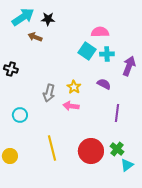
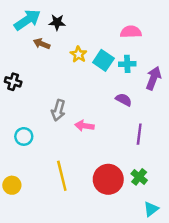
pink semicircle: (100, 32) -> (131, 32), moved
yellow star: (74, 87) -> (78, 54), moved
cyan triangle: (127, 165) -> (151, 209), moved

